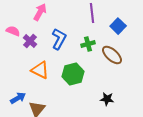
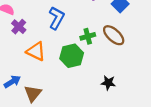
purple cross: (30, 41) -> (19, 27), moved
green cross: (88, 44) -> (88, 36), moved

